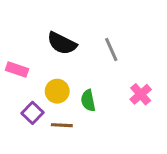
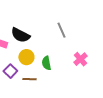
black semicircle: (62, 43) -> (20, 35), moved

